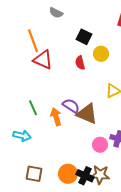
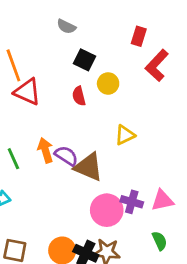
gray semicircle: (56, 13) -> (66, 26), moved
orange arrow: (56, 117) -> (45, 150), moved
pink circle: (100, 145) -> (107, 210), size x1.5

